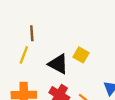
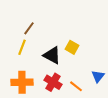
brown line: (32, 33) -> (29, 28), turned 40

